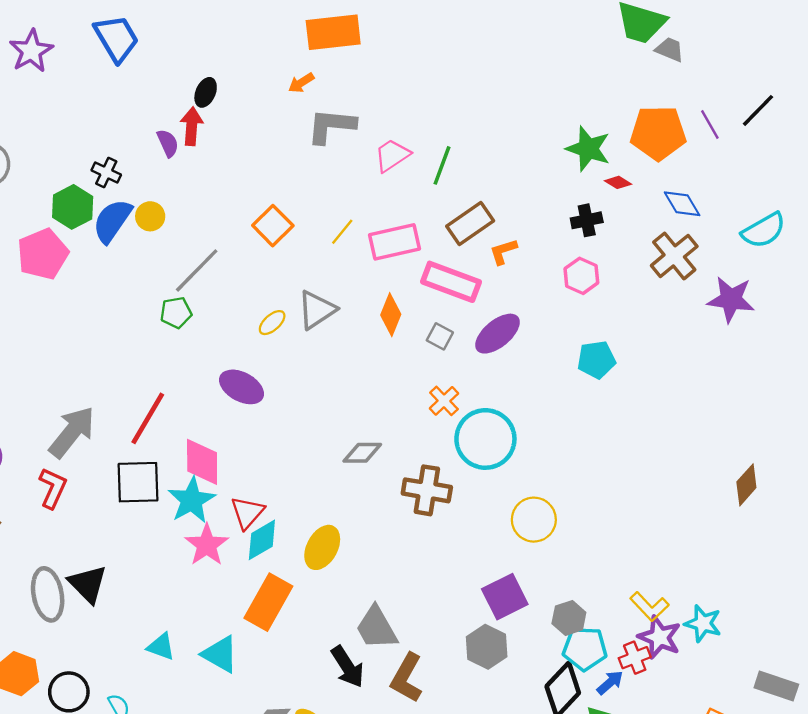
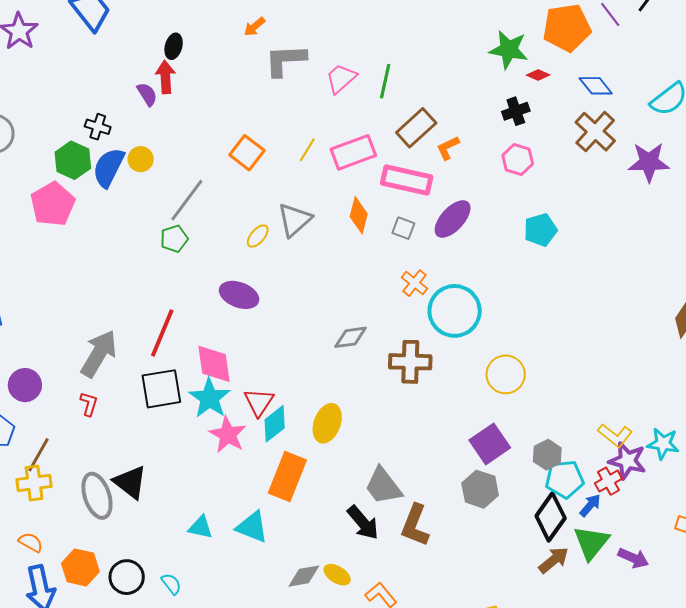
red L-shape: (53, 488) -> (89, 404), size x0.7

